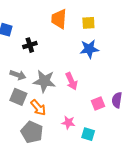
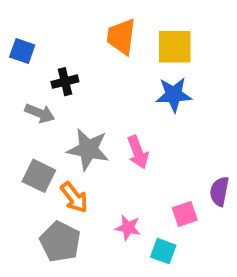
yellow square: (88, 23) -> (175, 47), size x1.5
gray arrow: (18, 75) -> (40, 113), moved
pink square: (98, 103) -> (185, 214), moved

